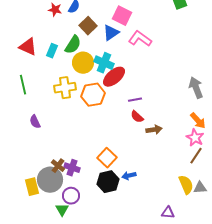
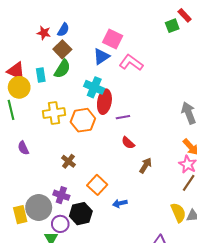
brown square: (88, 26) -> (62, 49), moved
cyan rectangle: (52, 51) -> (41, 75), turned -32
yellow circle: (83, 63) -> (19, 87), moved
red ellipse: (114, 77) -> (104, 102), turned -40
purple line: (135, 100) -> (123, 117), moved
brown arrow: (154, 130) -> (146, 165), moved, turned -49
brown cross: (58, 166) -> (68, 161), moved
black hexagon: (108, 182) -> (81, 214), moved

